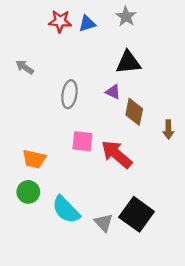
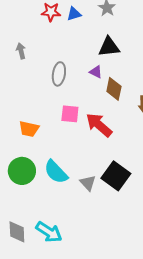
gray arrow: (25, 67) -> (21, 51), turned 42
green circle: (28, 192) -> (22, 171), moved, size x1.4

